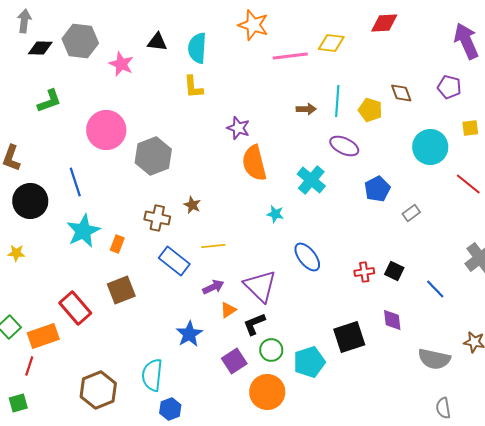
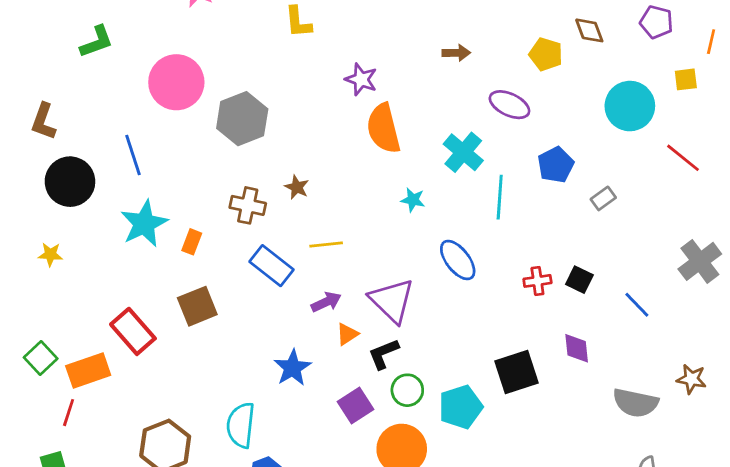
cyan line: (337, 101) -> (500, 197), moved

